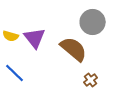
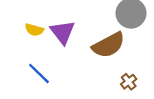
brown semicircle: (74, 49) -> (109, 45), turned 112

